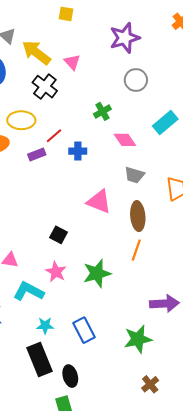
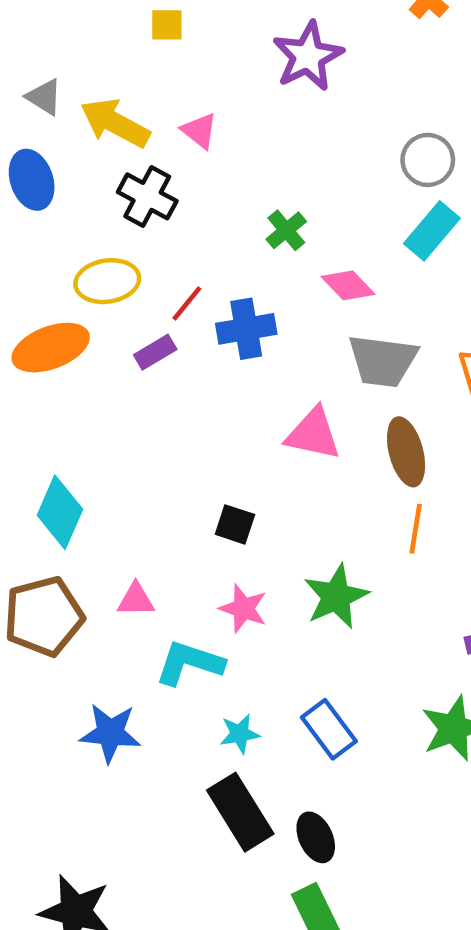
gray circle: (136, 80) -> (428, 160), moved
blue cross: (78, 151) -> (246, 329), size x1.4
gray trapezoid: (134, 175) -> (383, 361), size x1.5

